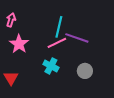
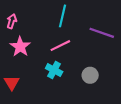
cyan line: (59, 27) -> (63, 16), moved
purple line: (77, 38) -> (102, 33), moved

